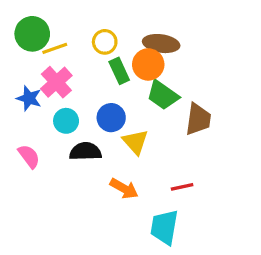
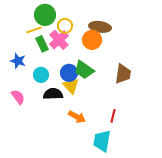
green circle: (32, 34) -> (45, 15), moved
green rectangle: (119, 71) -> (42, 44), moved
pink cross: (56, 82) -> (59, 40), moved
green trapezoid: (163, 95) -> (84, 70), moved
yellow triangle: (135, 142) -> (71, 86), moved
red line: (182, 187) -> (113, 116), turned -64

